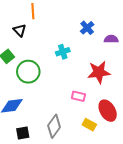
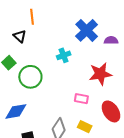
blue cross: (87, 28) -> (87, 30), size x1.6
yellow rectangle: (89, 125) -> (85, 127), moved

